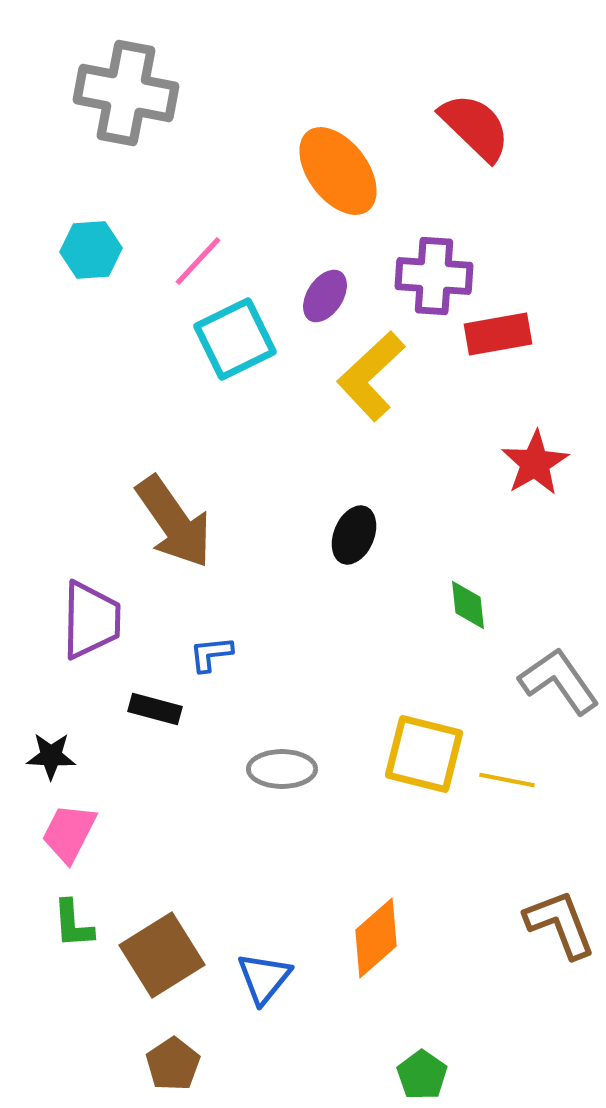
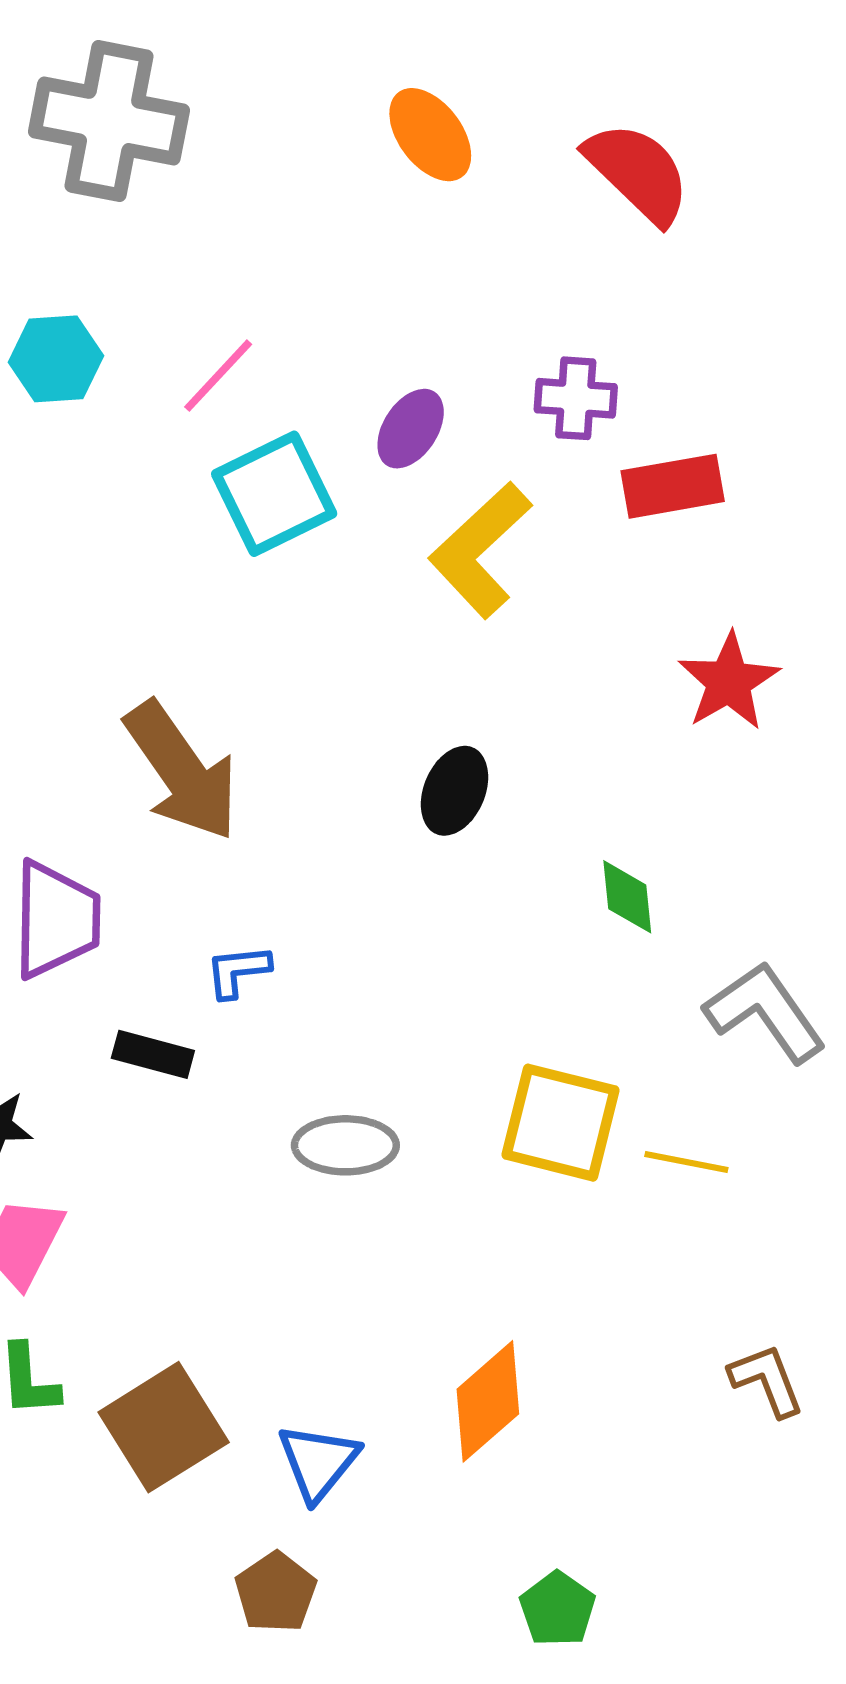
orange ellipse: (338, 171) -> (430, 135), moved, size x0.7
purple cross: (434, 276) -> (576, 398), size x0.7
brown L-shape: (560, 924) -> (767, 1380), size x0.7
brown pentagon: (173, 1064) -> (276, 1592), moved

